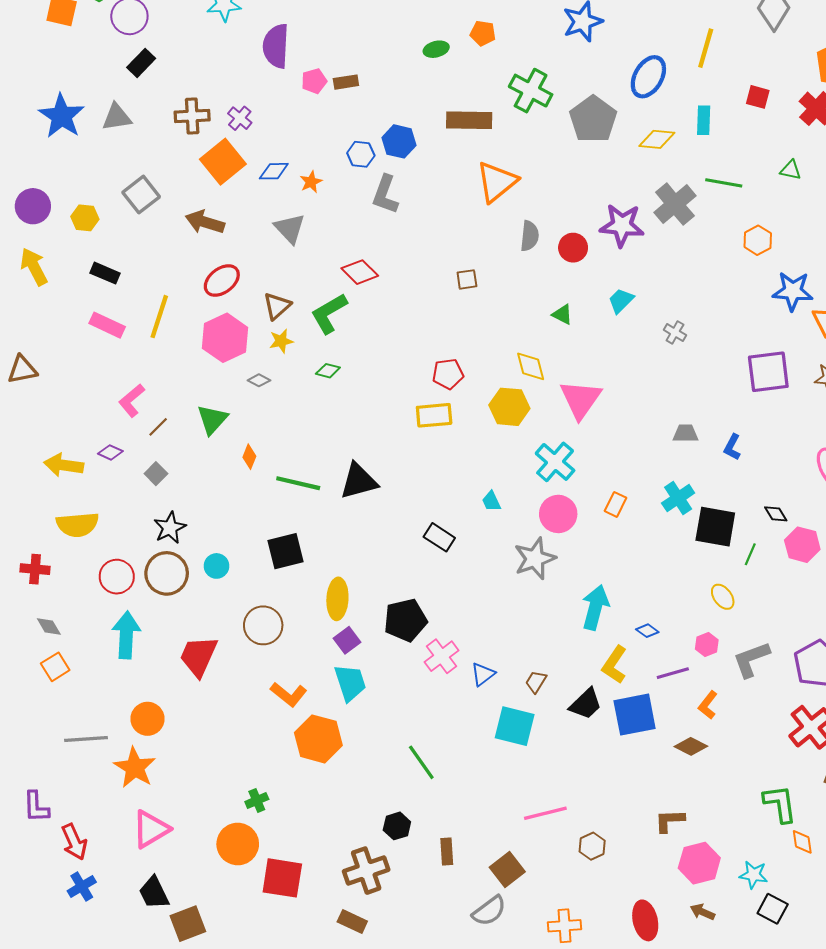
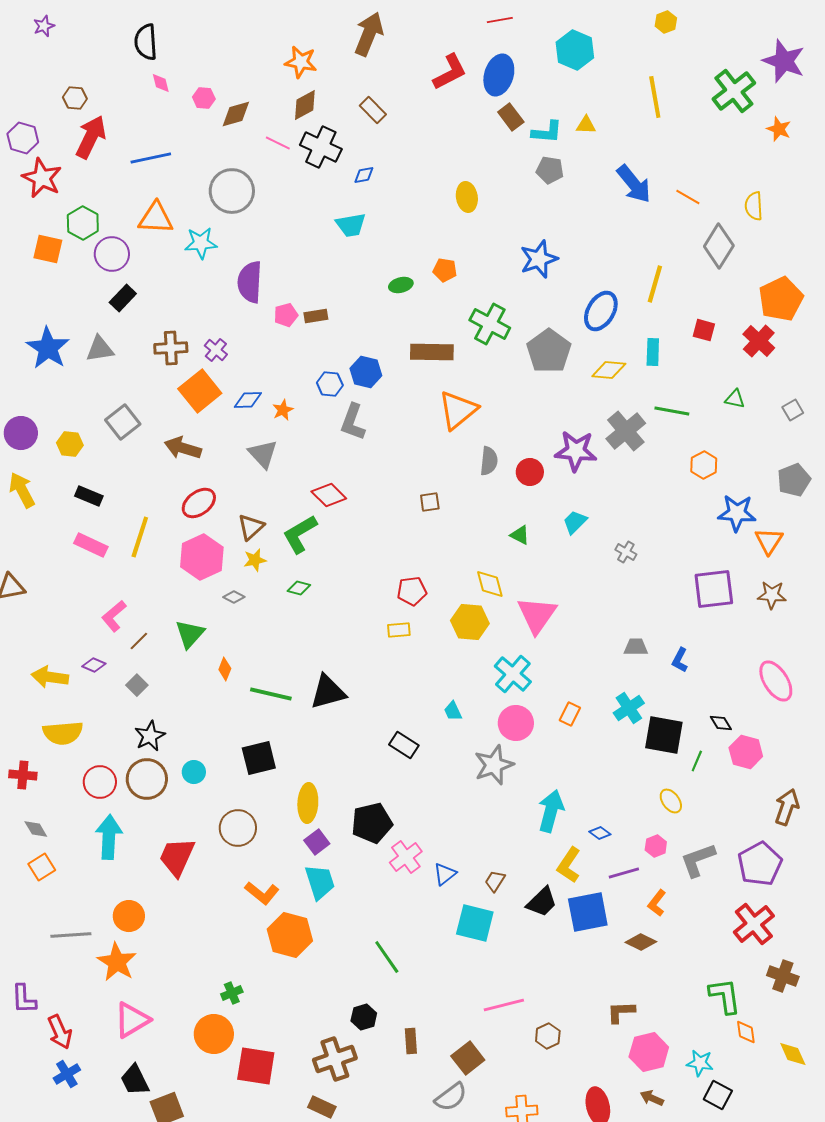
yellow rectangle: (434, 415) -> (399, 630), size x0.7

